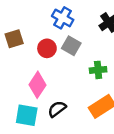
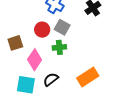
brown square: (14, 39) -> (15, 43), moved
green cross: (98, 70) -> (59, 47), moved

